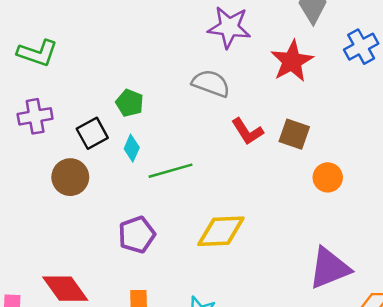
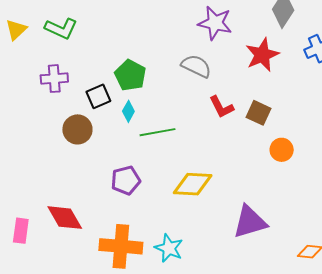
green pentagon: (130, 103) -> (130, 75), size x1.4
purple triangle: (329, 268) -> (250, 222), moved

